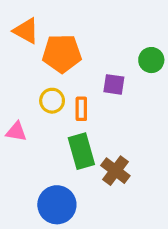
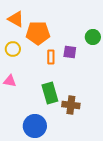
yellow circle: (52, 101) -> (13, 49), moved
orange rectangle: (81, 109) -> (51, 57), moved
brown cross: (115, 171) -> (71, 105), turned -30

